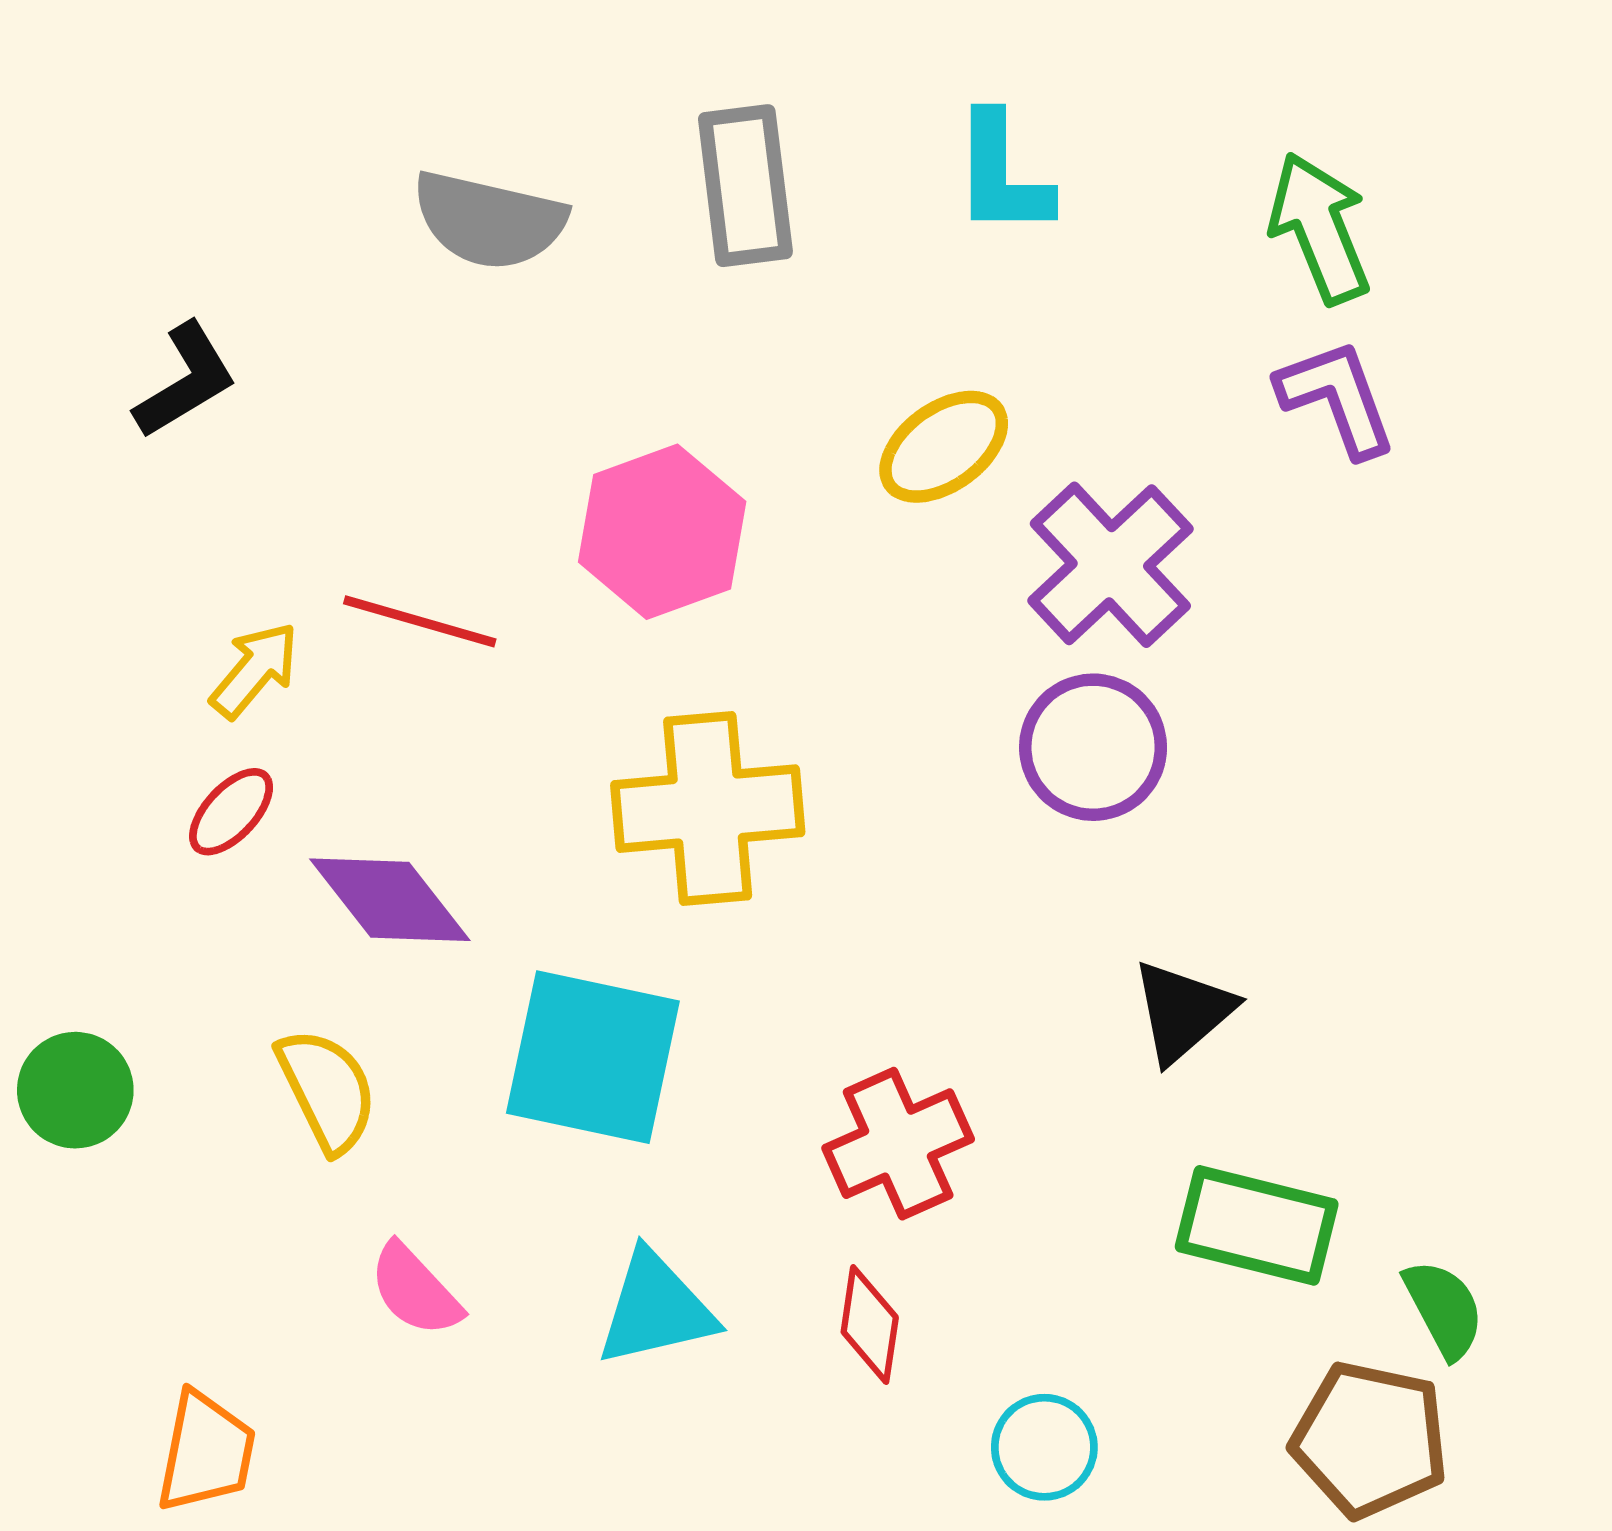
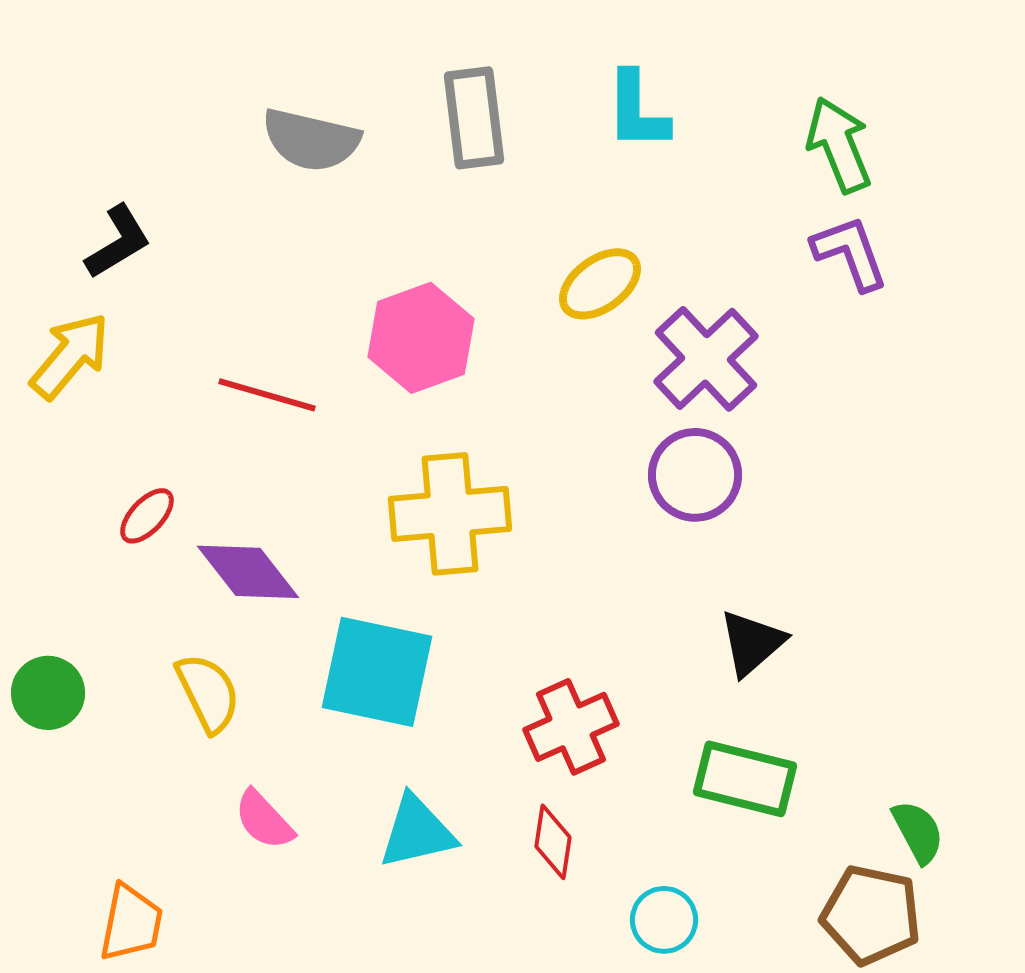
yellow arrow: (255, 670) -> (70, 356), moved, size x1.4
green rectangle: (1257, 1225) -> (745, 779), moved

